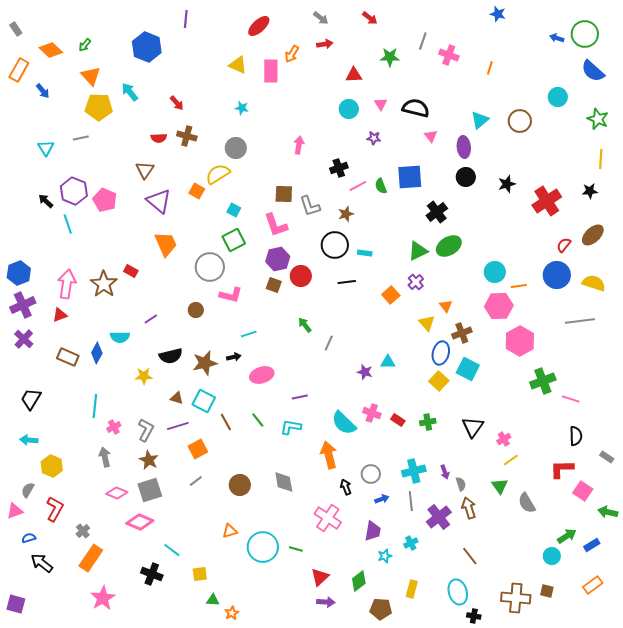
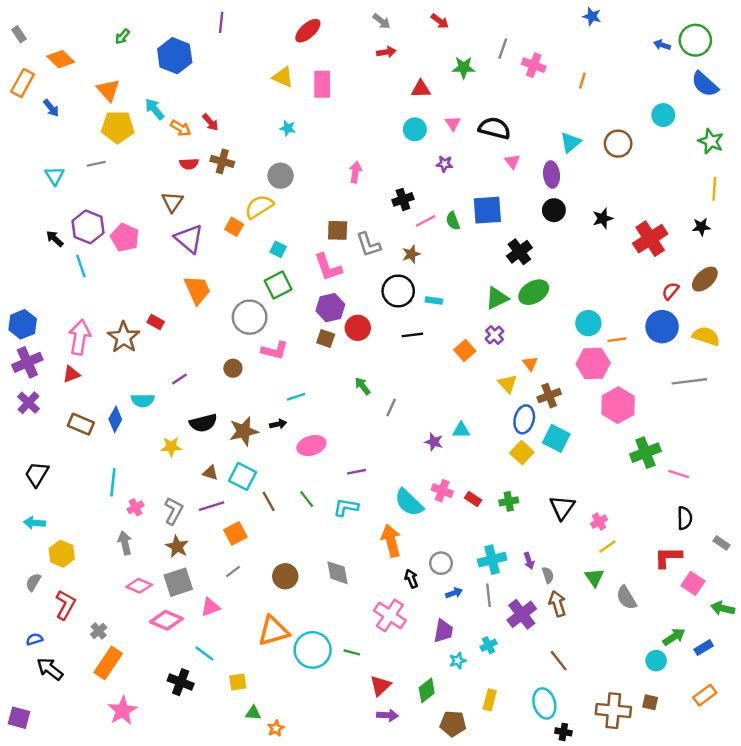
green arrow: (85, 45) -> (122, 37), moved
orange arrow: (292, 54) -> (181, 128), moved, turned -90
pink triangle: (15, 511) -> (210, 607), moved
orange triangle: (230, 531) -> (273, 631), size x1.8

